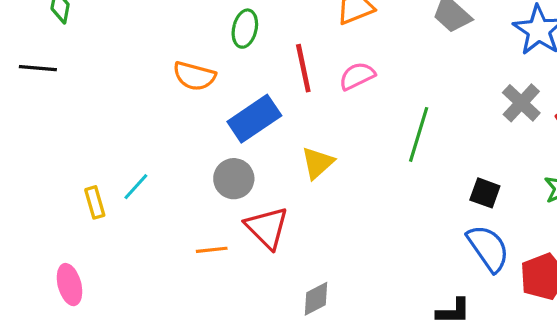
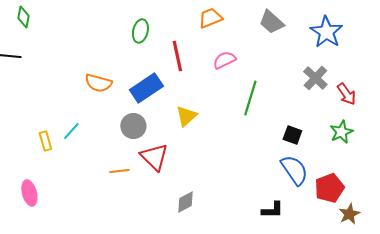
orange semicircle: (194, 76) -> (98, 83), moved
pink semicircle: (357, 76) -> (224, 60), moved

